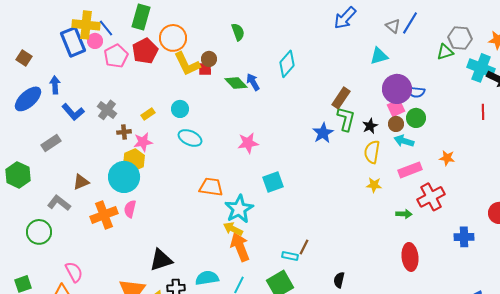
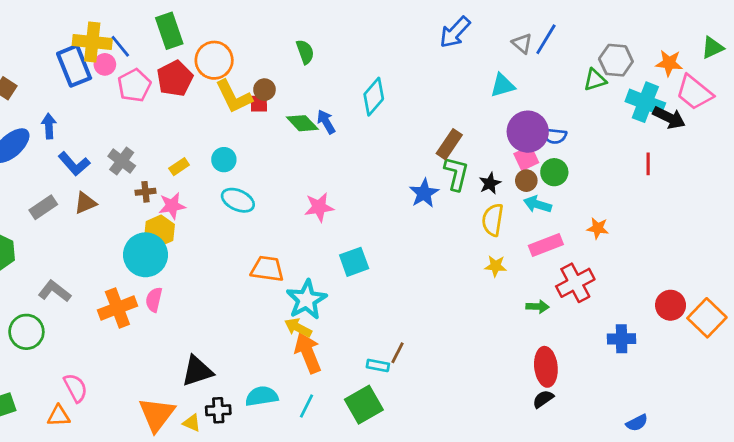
green rectangle: (141, 17) -> (169, 31), turned -35
brown triangle: (81, 182) -> (85, 203), moved
black semicircle: (339, 280) -> (543, 399), moved, turned 42

